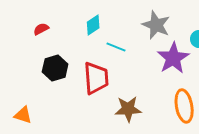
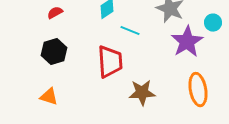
black hexagon: (55, 68) -> (54, 52), moved
orange triangle: (23, 115) -> (49, 97), moved

